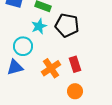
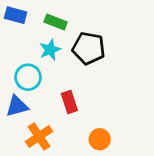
red rectangle: (75, 64) -> (69, 102), moved
orange cross: (51, 68) -> (39, 136), moved

